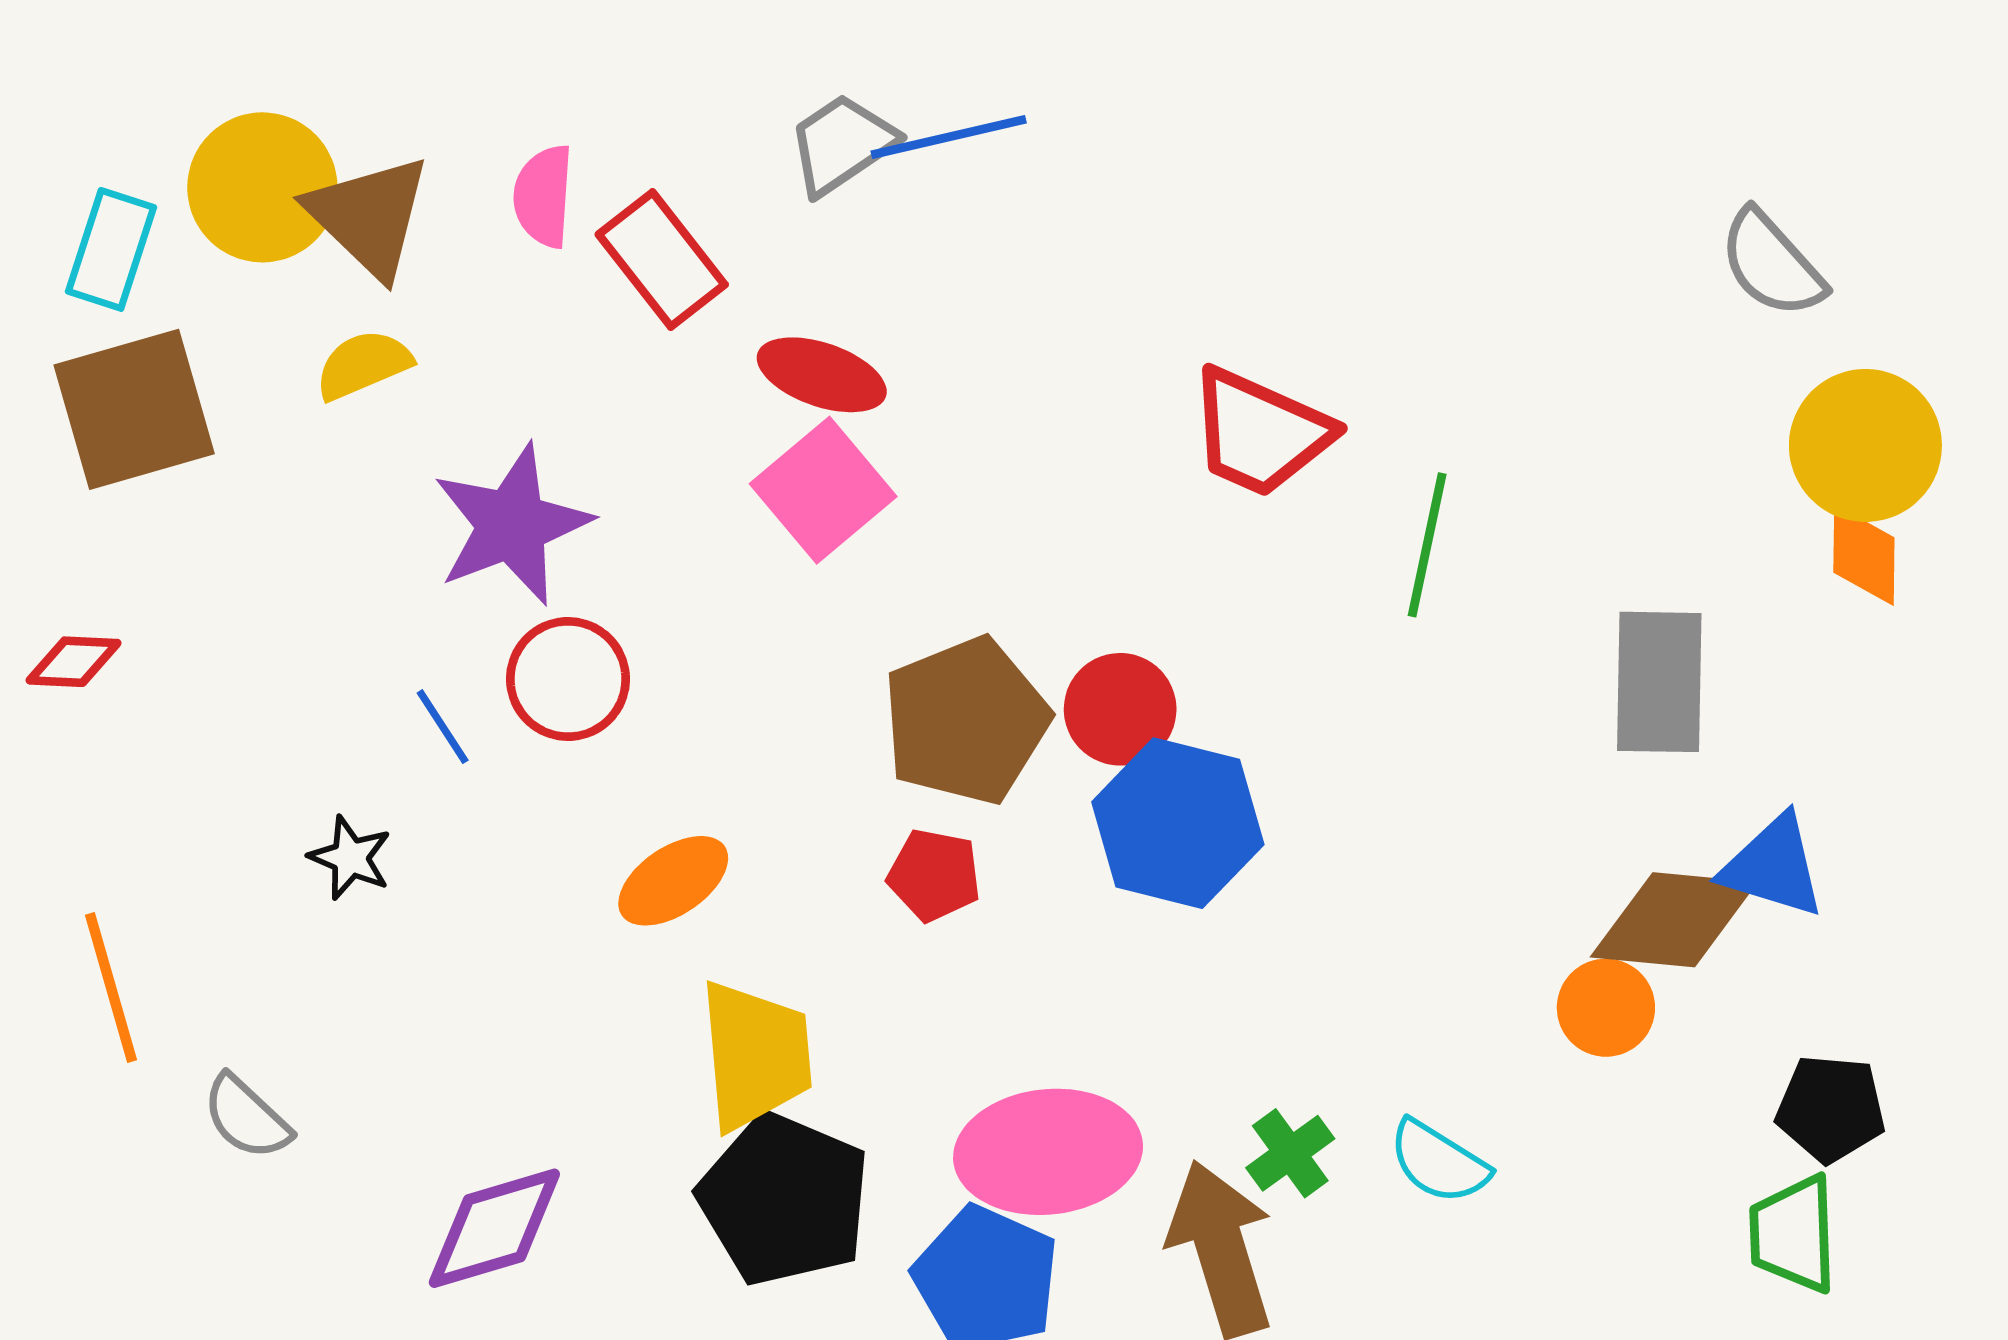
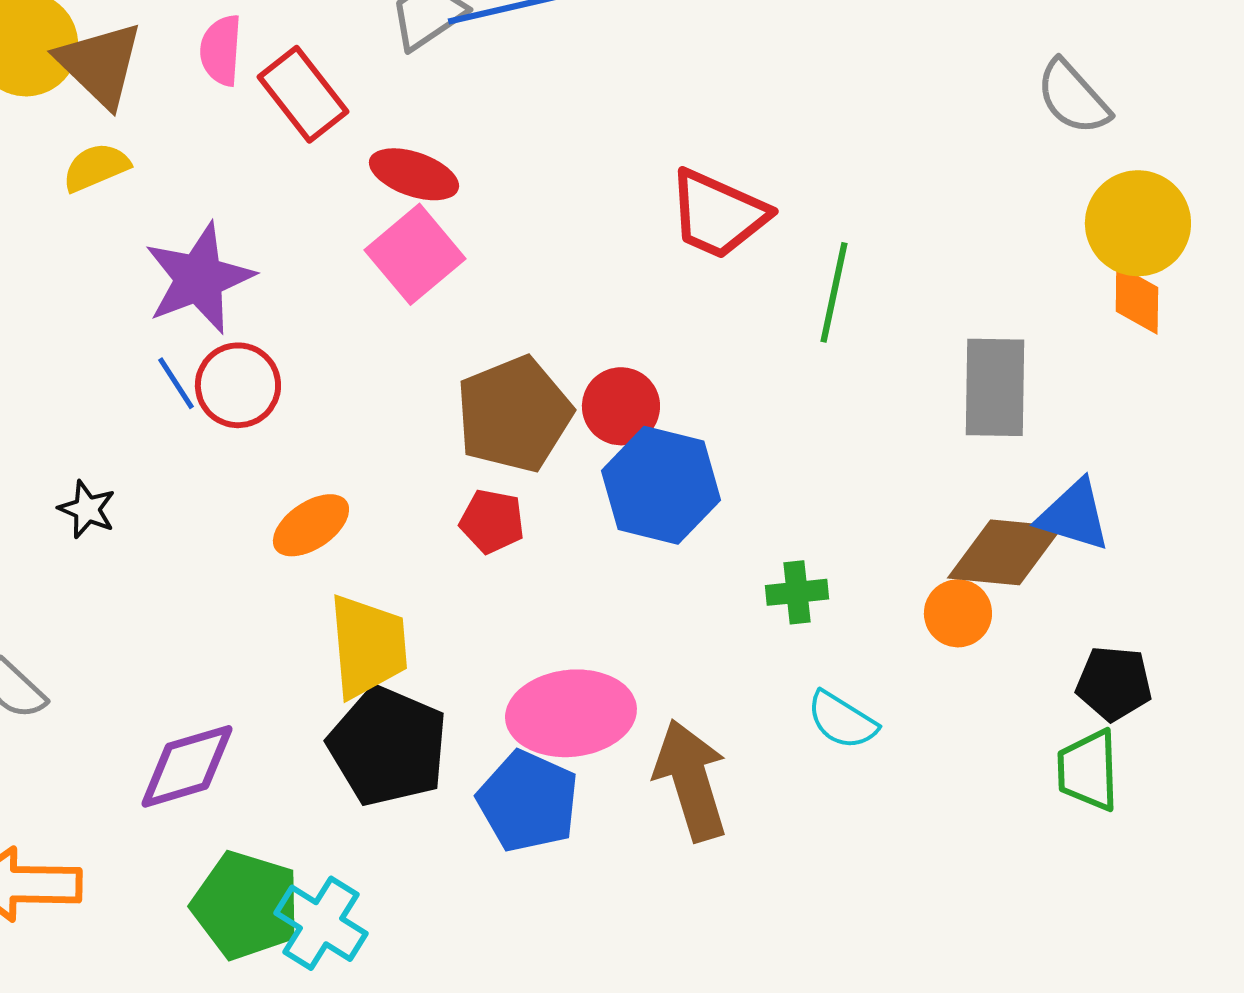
blue line: (443, 727) -> (176, 383), moved
green cross: (1290, 1153) -> (797, 592), moved, turned 30

